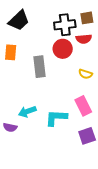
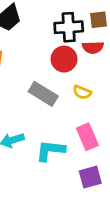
gray rectangle: (40, 67) -> (43, 94), moved, turned -55
yellow semicircle: (85, 74) -> (82, 92), moved

